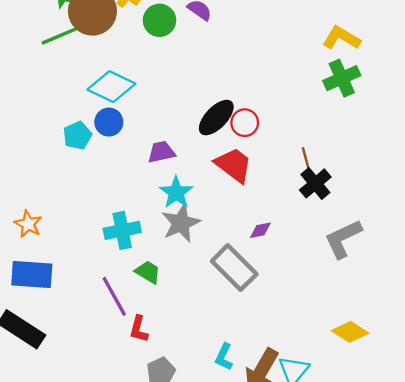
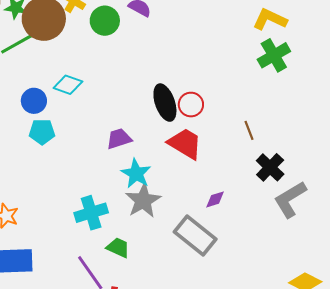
cyan diamond: (111, 87) -> (68, 85), size x0.7
black ellipse: (216, 118) -> (165, 103), turned -57
blue circle: (109, 122) -> (34, 101), moved
cyan pentagon: (77, 136) -> (42, 132), turned 30
black cross: (315, 183) -> (270, 167), moved

